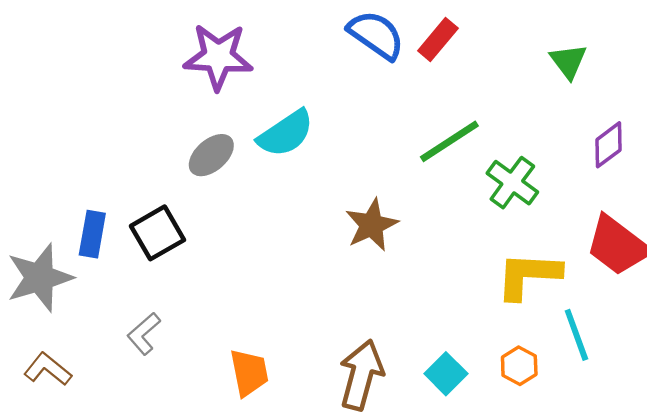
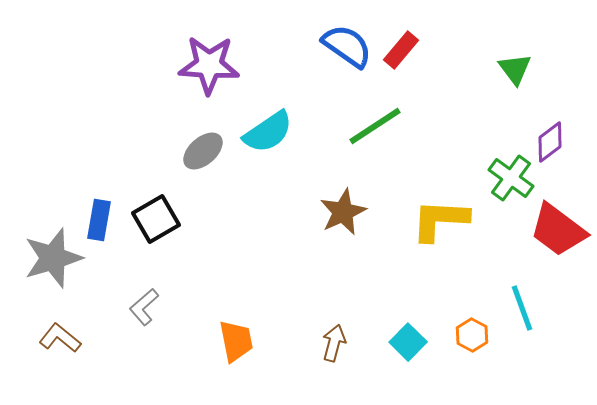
green line: (449, 141) -> (375, 126), moved
green cross: (512, 183) -> (511, 178), moved
yellow L-shape: (528, 275) -> (440, 220), moved
brown arrow: (361, 375) -> (334, 343), size x0.6

